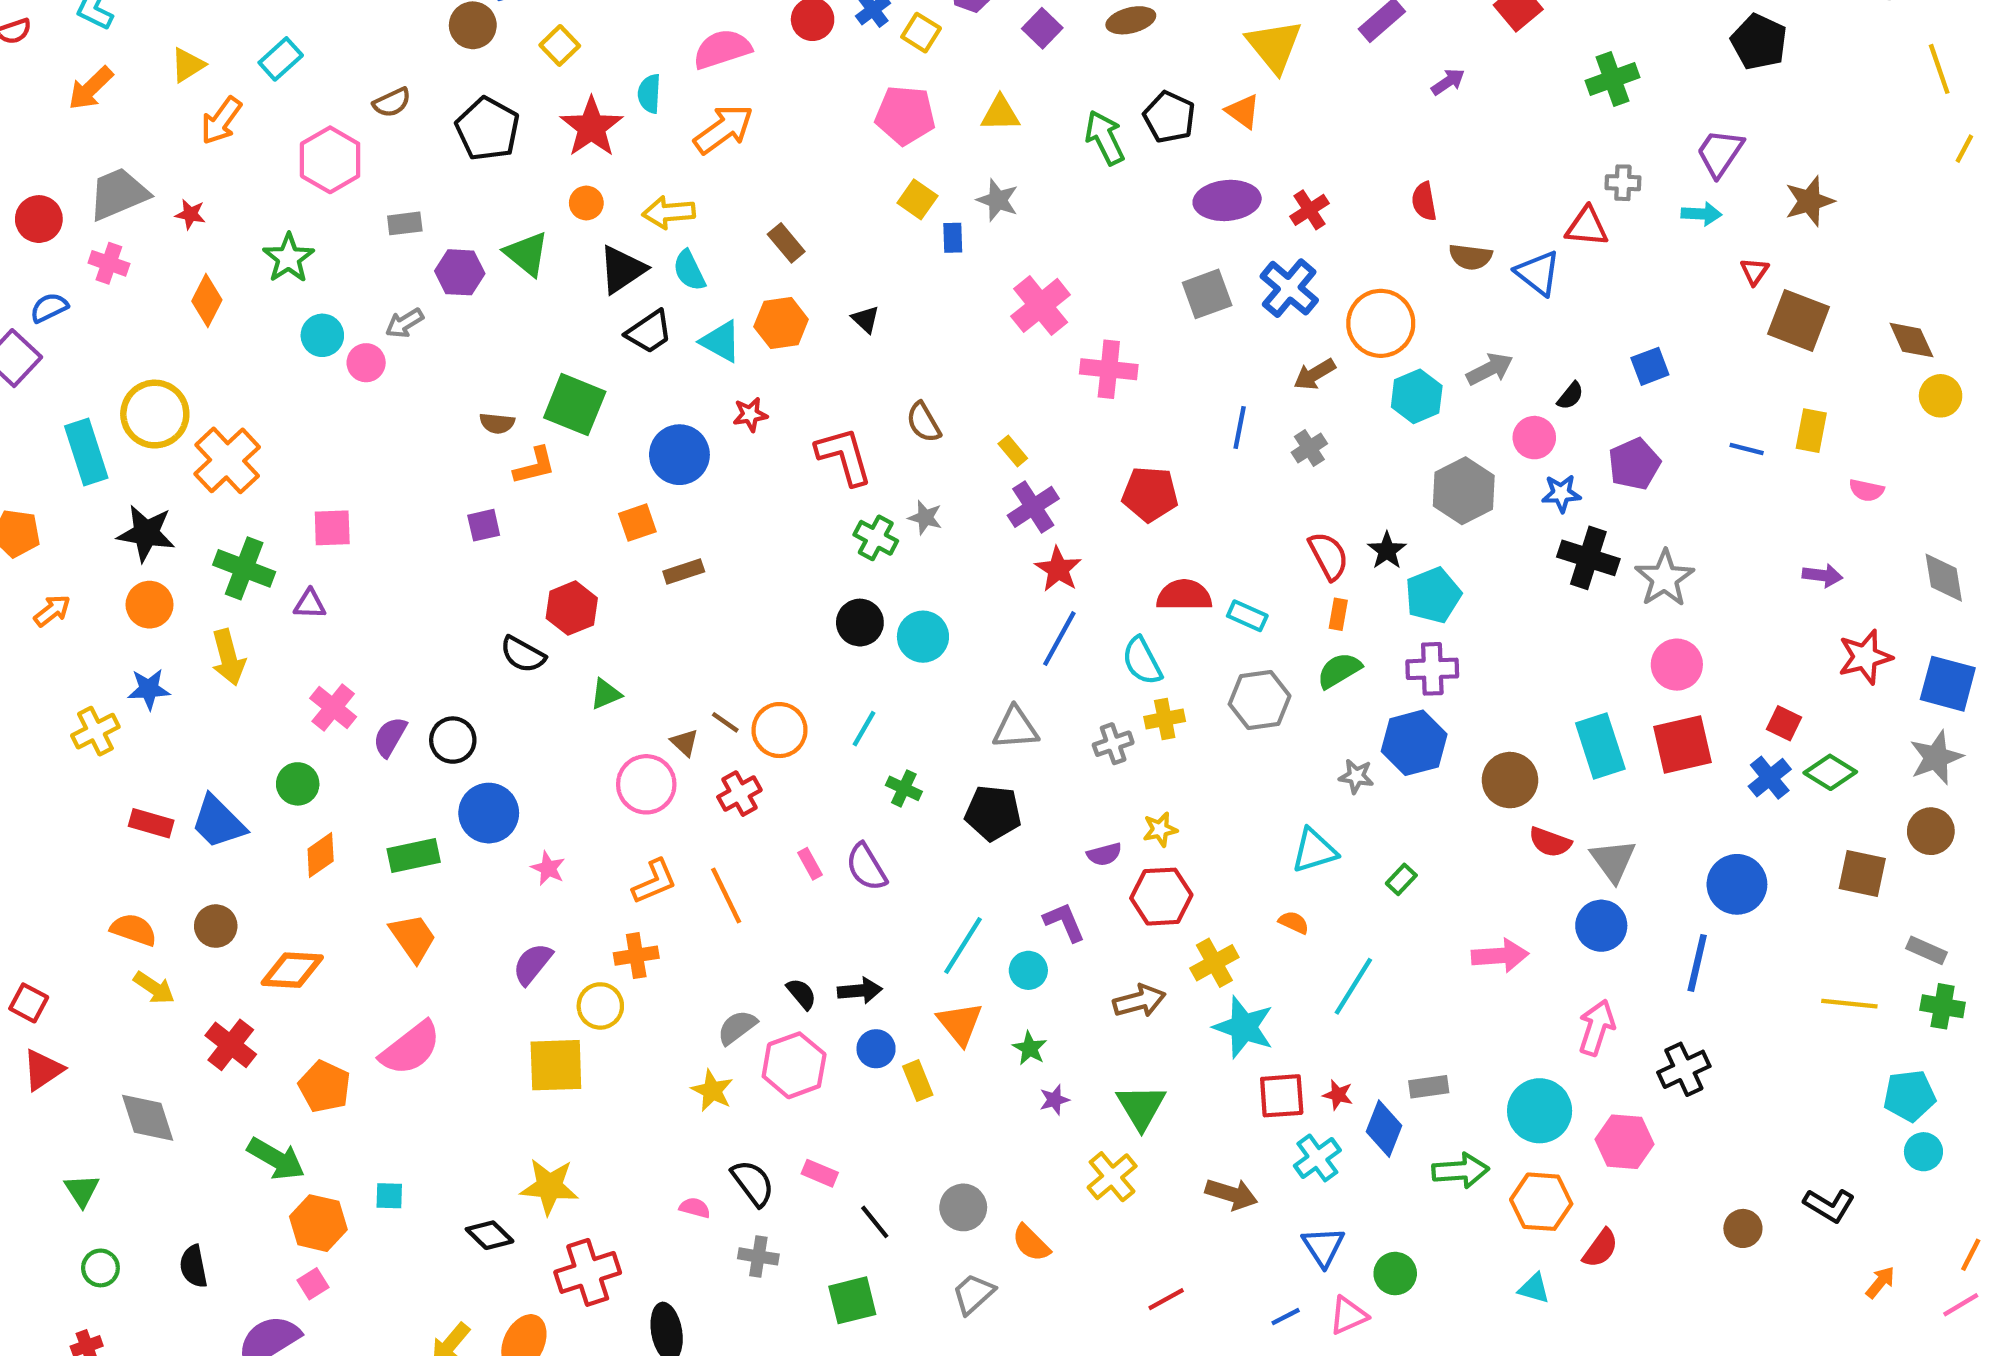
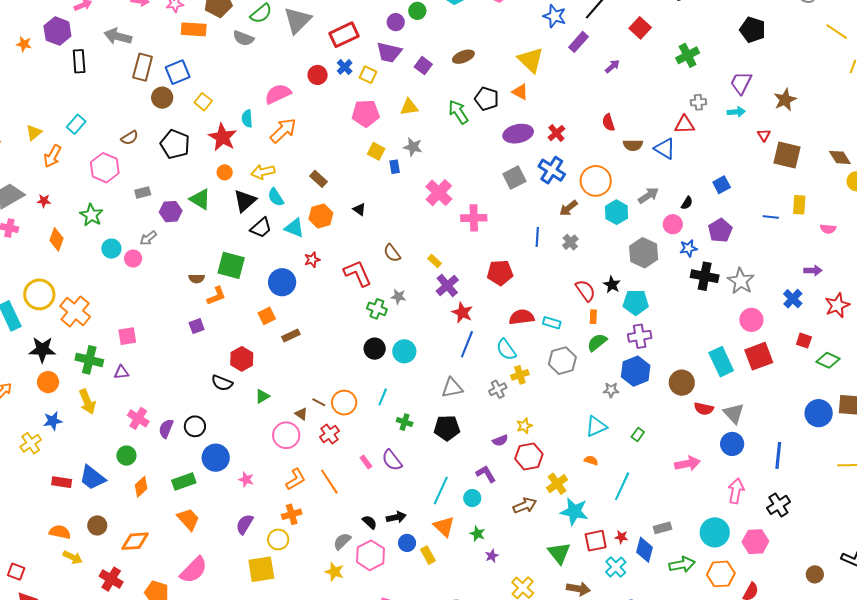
yellow line: (1939, 69) -> (837, 32), turned -30
cyan pentagon: (1433, 595) -> (636, 302), turned 30
blue cross: (1770, 778) -> (793, 299), moved
blue circle: (1737, 884) -> (819, 413), moved
green triangle: (1141, 1107) -> (559, 553), moved

